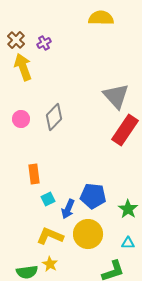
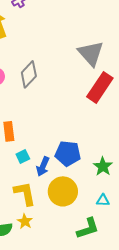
yellow L-shape: (50, 236) -> (25, 193), turned 56

